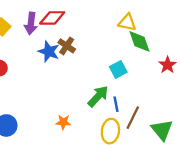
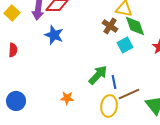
brown cross: (67, 46) -> (110, 26), moved
cyan square: (118, 69) -> (125, 45), moved
brown line: (133, 118) -> (129, 94), turned 40

